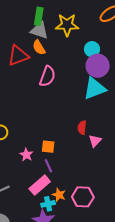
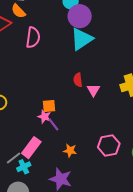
pink star: (26, 155) -> (44, 117), moved
pink rectangle: (40, 185) -> (31, 148), moved
pink hexagon: (83, 197) -> (109, 145), moved
cyan cross: (48, 204) -> (24, 167), moved

